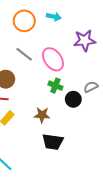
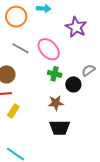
purple star: (85, 41) -> (76, 27), turned -30
brown star: (42, 115) -> (56, 103), moved

